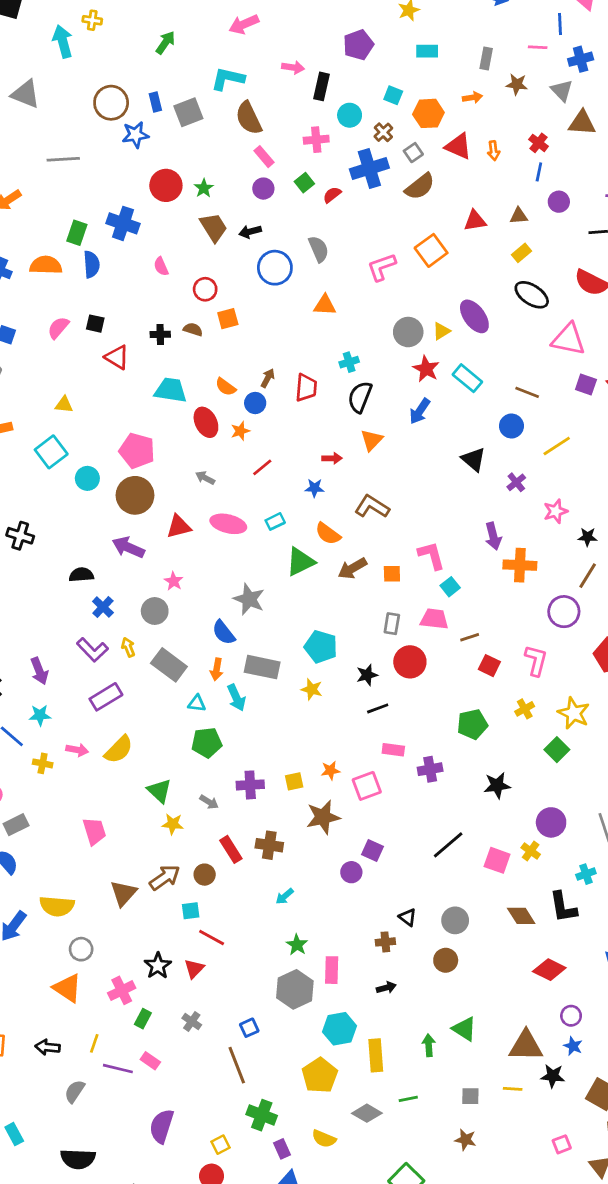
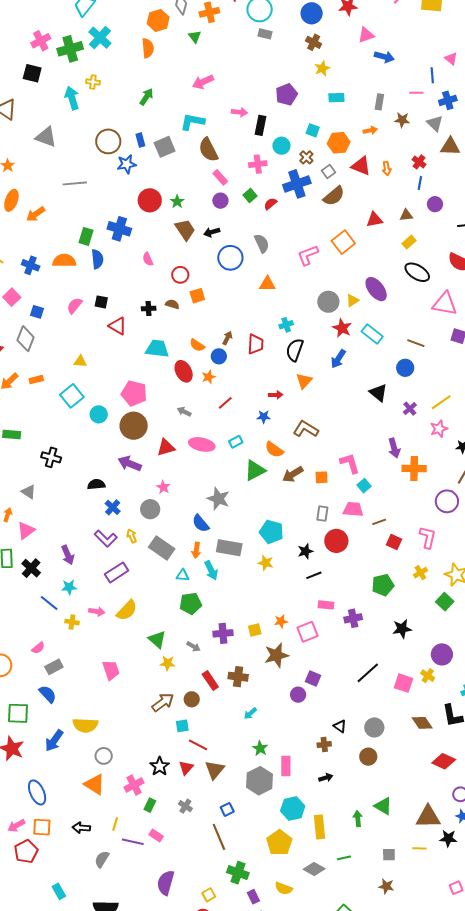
yellow line: (557, 446) -> (441, 402), moved
brown triangle: (123, 893) -> (215, 770), moved

